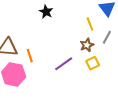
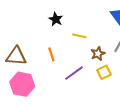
yellow line: (90, 24) -> (79, 36), moved, turned -56
orange line: (30, 56) -> (51, 54), moved

